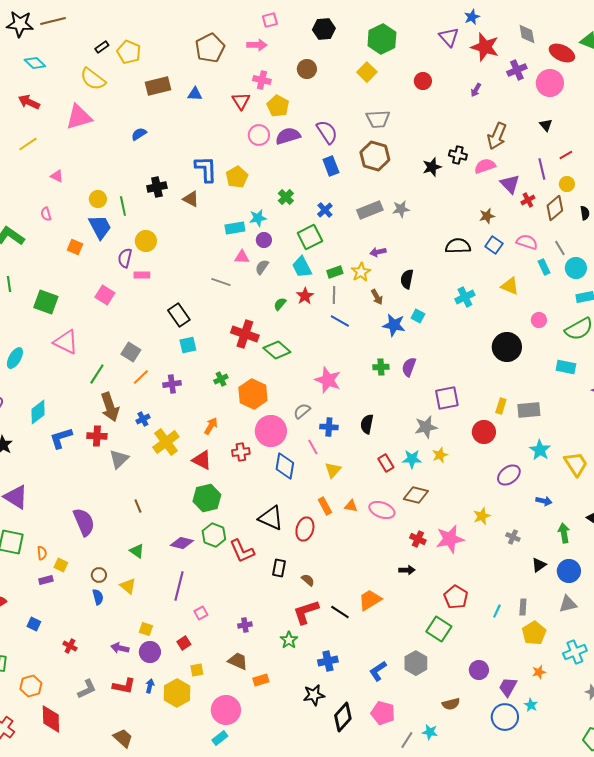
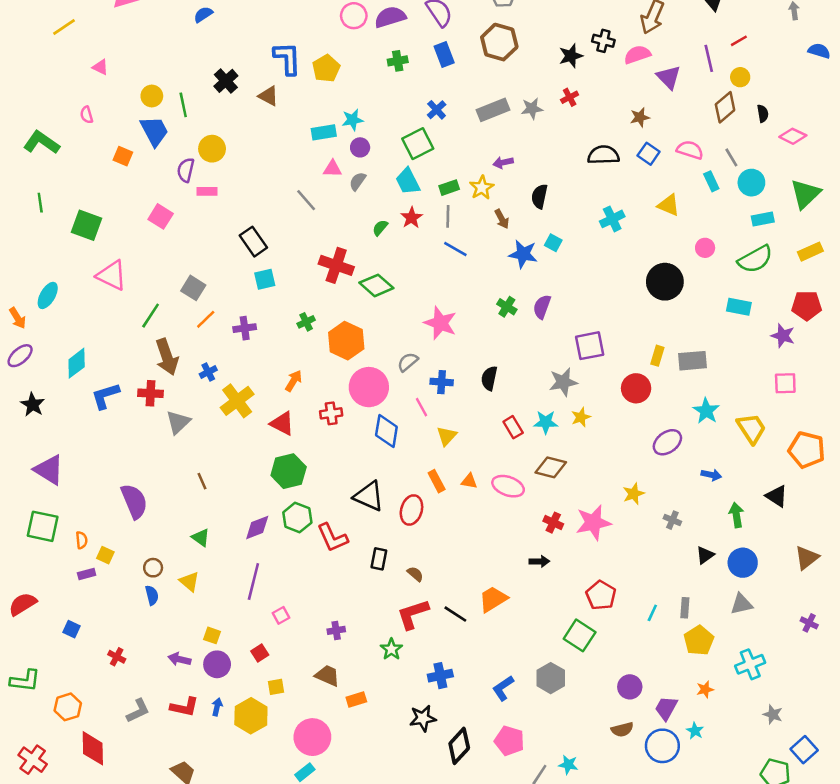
black cross: (157, 187) -> (226, 81), turned -30
green cross: (286, 197) -> (398, 61), moved, turned 35
red cross: (528, 200) -> (570, 97), moved
gray line: (221, 282) -> (306, 200), turned 30
green cross: (381, 367) -> (507, 307), turned 35
purple diamond: (182, 543) -> (257, 528), turned -35
brown semicircle: (451, 704) -> (622, 730), moved

